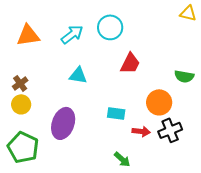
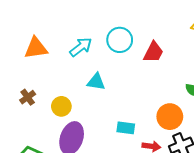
red trapezoid: (130, 63) -> (153, 52), moved
cyan triangle: (78, 75) -> (96, 82), moved
yellow circle: (21, 104) -> (61, 106), moved

